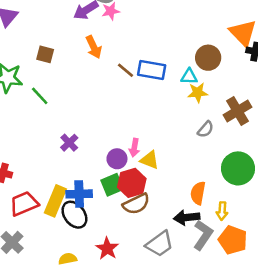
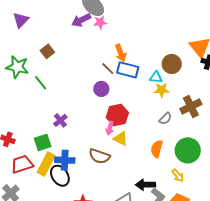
orange arrow: (94, 47) -> (121, 53), moved
brown square: (45, 54) -> (47, 51), turned 32
purple circle: (117, 159) -> (101, 89), moved
red hexagon: (132, 183) -> (117, 115), moved
green square: (112, 185) -> (43, 142), moved
orange semicircle: (198, 193) -> (157, 149), moved
brown semicircle: (136, 204) -> (99, 156), moved, turned 40
yellow arrow: (222, 211) -> (178, 175), moved, turned -48

